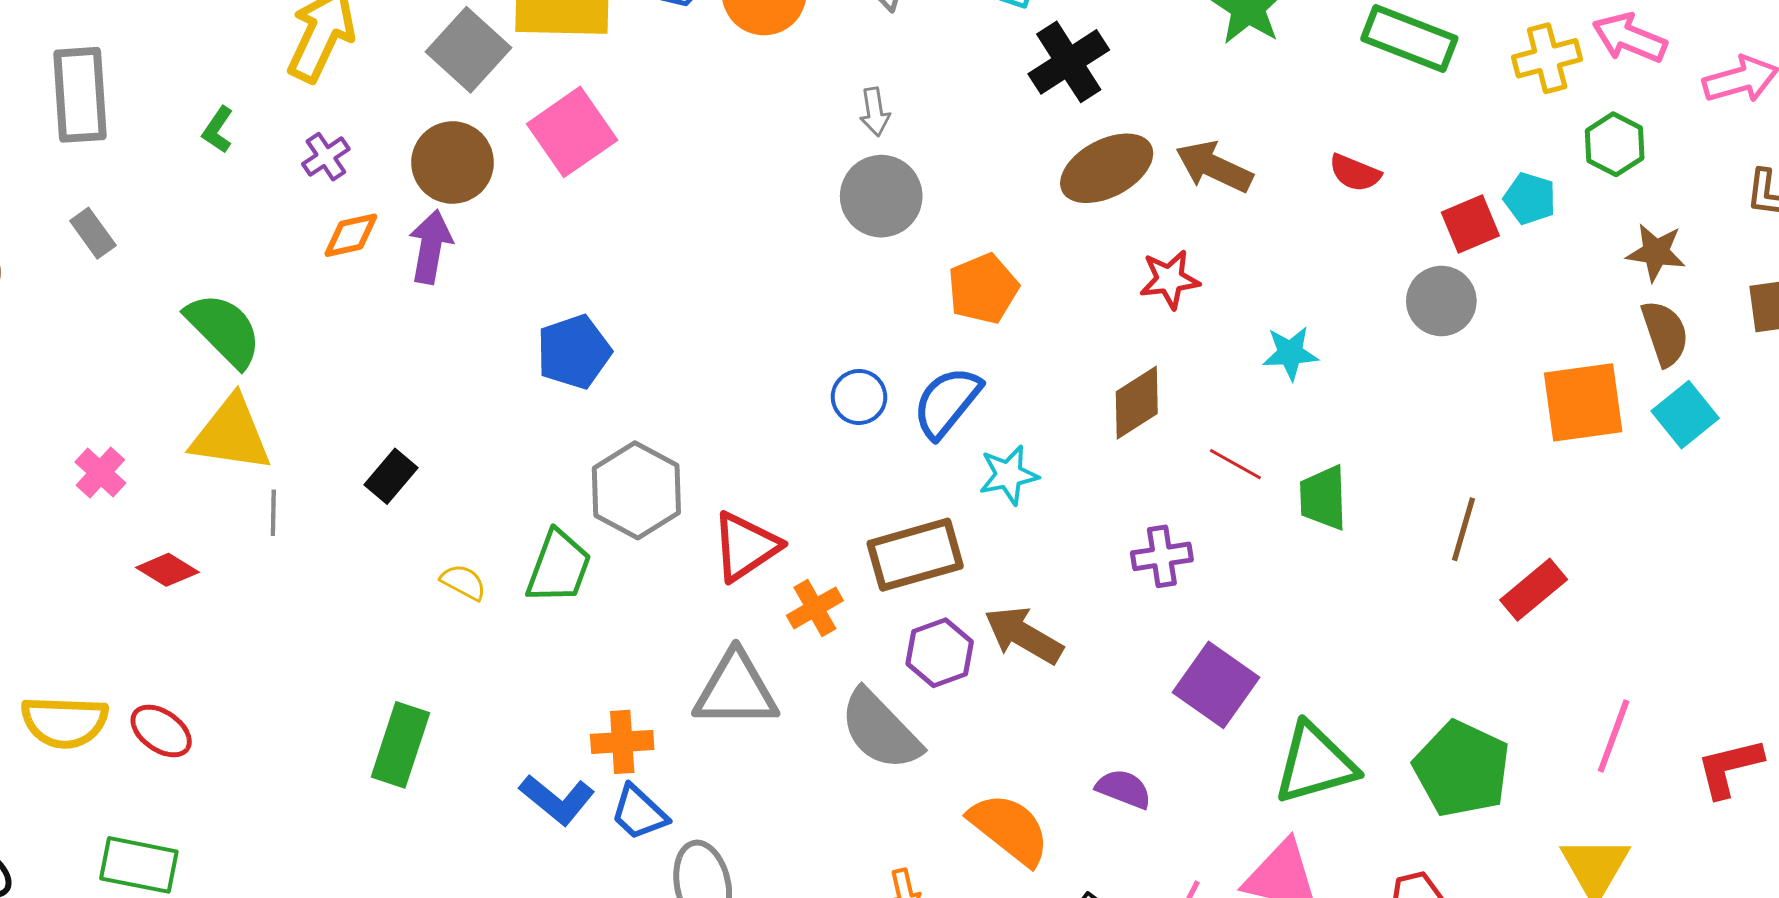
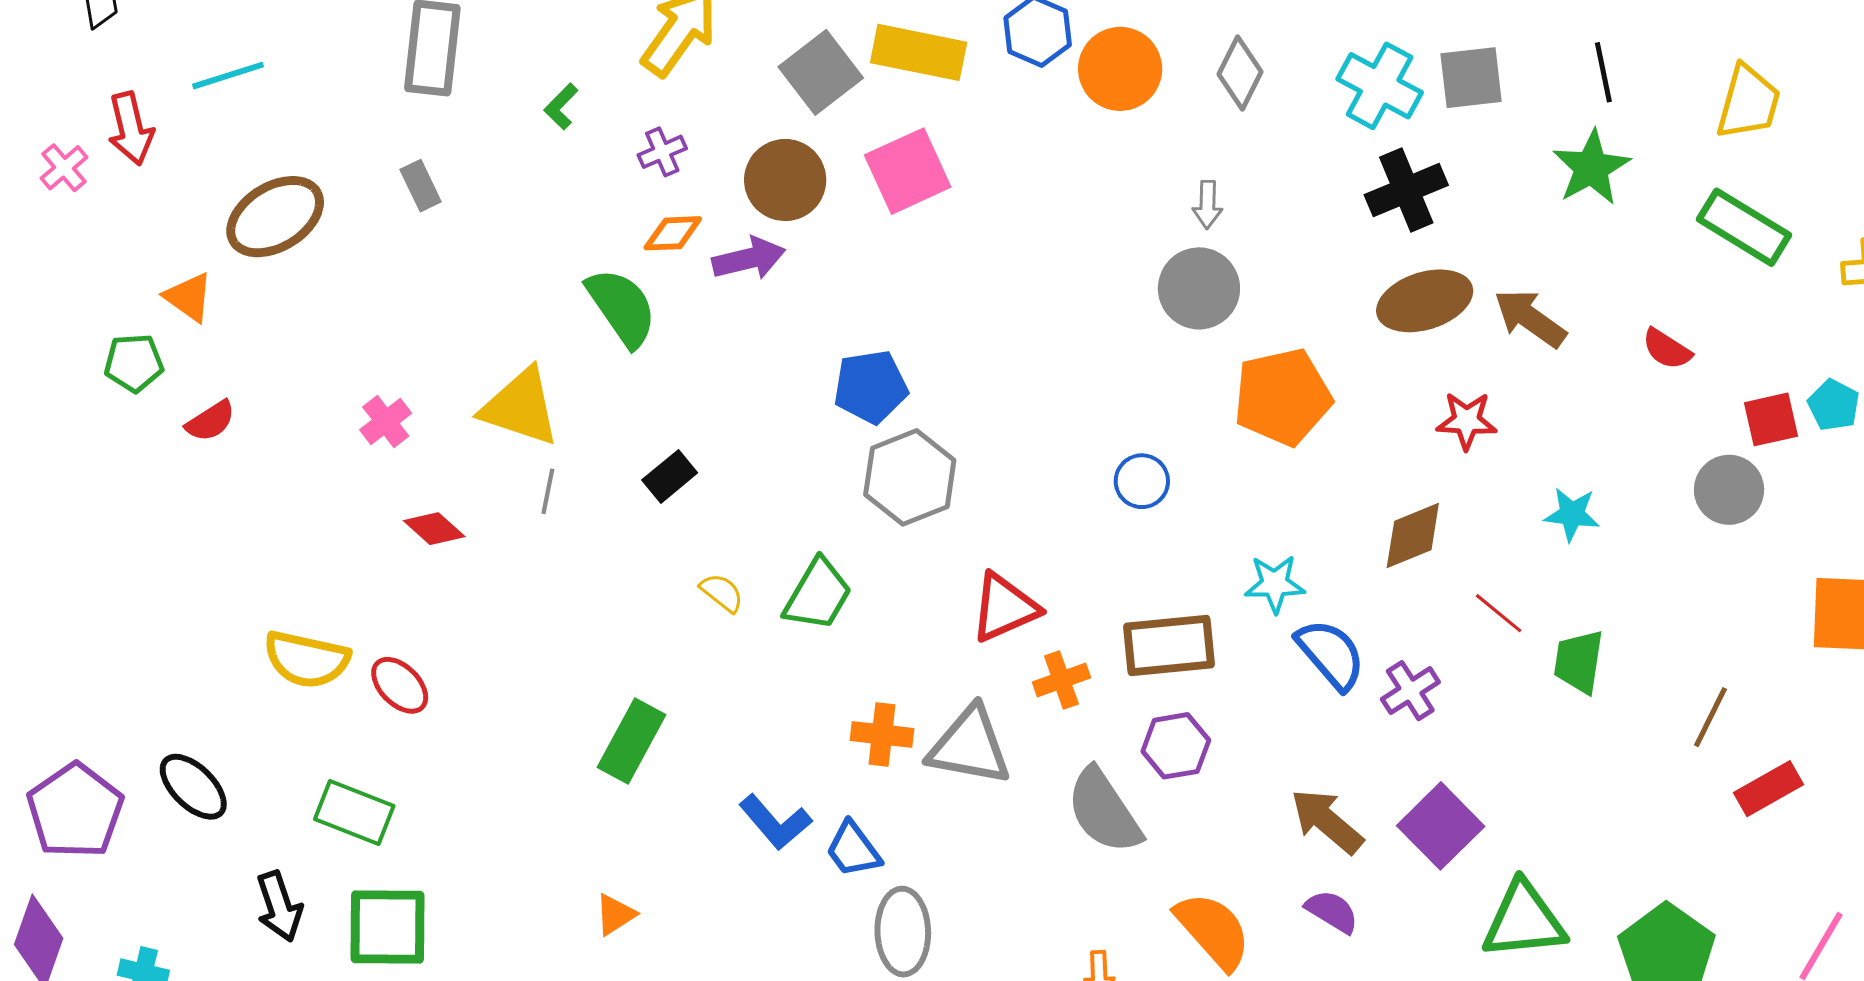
purple arrow: (431, 247) -> (749, 259), turned 56
orange pentagon: (983, 289) -> (1283, 397), size x1.4
green semicircle: (224, 330) -> (622, 307), moved
blue semicircle: (947, 402) -> (1331, 654), moved, turned 90
gray hexagon: (636, 490) -> (910, 477), moved
purple cross: (1162, 556) -> (1410, 691), turned -34
brown arrow: (1024, 635) -> (1327, 821), moved
orange cross: (622, 742) -> (882, 735), moved

